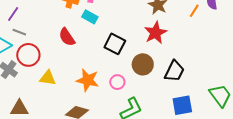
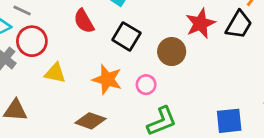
black square: (115, 44) -> (126, 36), moved
brown circle: (143, 64) -> (172, 52), moved
black trapezoid: (174, 71) -> (239, 25), moved

